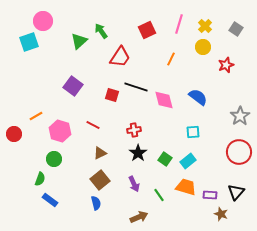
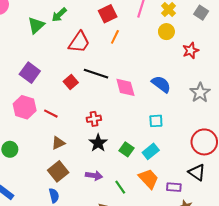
green arrow: (101, 31) -> (59, 15), turned -98
orange line: (171, 59) -> (115, 37), moved
red square: (112, 95) -> (71, 82), turned 32
gray star: (240, 116) -> (200, 93), moved
pink hexagon: (60, 131) -> (25, 107), moved
purple arrow: (134, 184) -> (94, 176), turned -56
orange trapezoid: (186, 187) -> (149, 179), turned 30
black triangle: (236, 192) -> (197, 172), moved, turned -36

